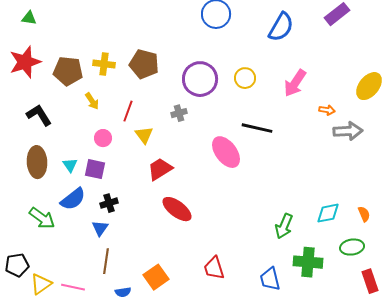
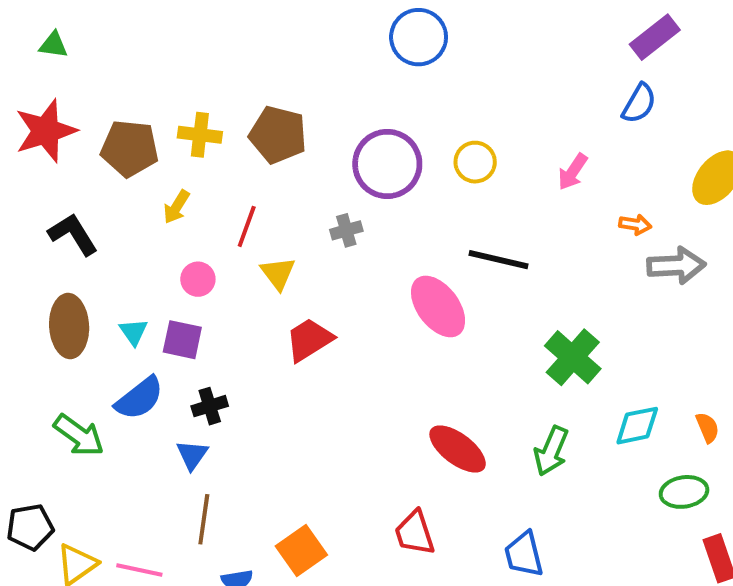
blue semicircle: (281, 27) -> (639, 103), moved, size x0.7
pink arrow: (295, 83) -> (573, 172), size x0.7
yellow arrow: (92, 101) -> (176, 207), turned 66
red ellipse: (177, 209) -> (458, 449), moved
green cross: (308, 262) -> (573, 357), moved, turned 36

